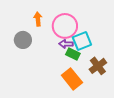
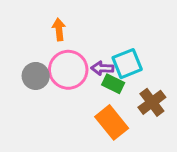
pink circle: (65, 26) -> (68, 70), moved
gray circle: (23, 40) -> (36, 76), moved

